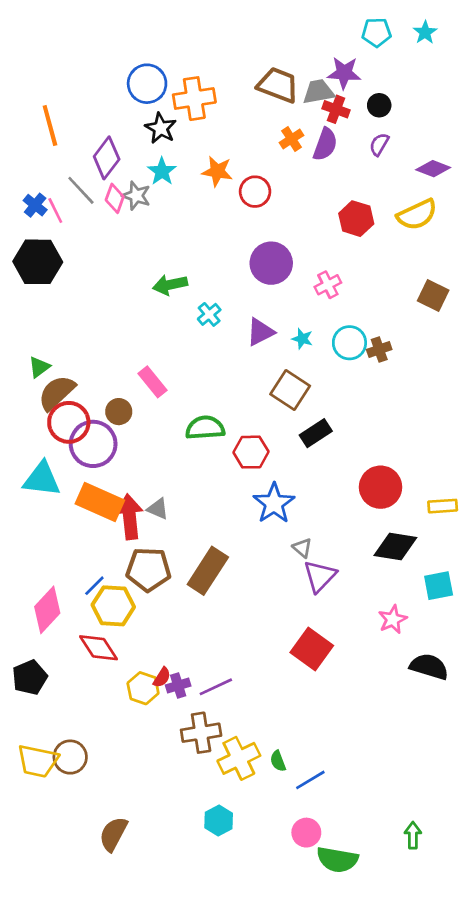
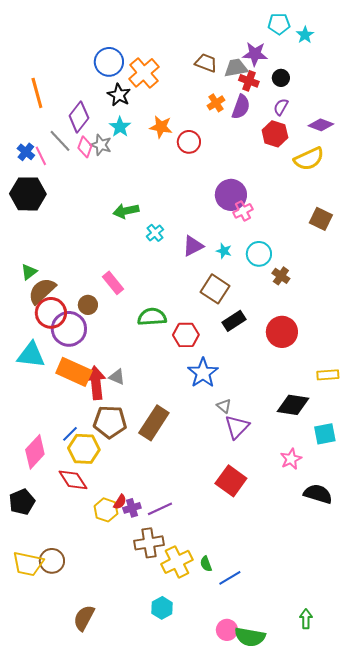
cyan star: (425, 32) -> (305, 35), moved
brown trapezoid: (278, 85) -> (206, 63), size x0.7
orange cross: (194, 99) -> (144, 73), turned -32
red hexagon: (356, 219) -> (275, 134), moved
purple circle: (271, 263) -> (231, 195), moved
brown cross: (379, 349) -> (281, 276), moved, turned -36
red circle: (381, 487) -> (282, 332), moved
pink circle: (306, 833) -> (227, 630), moved

